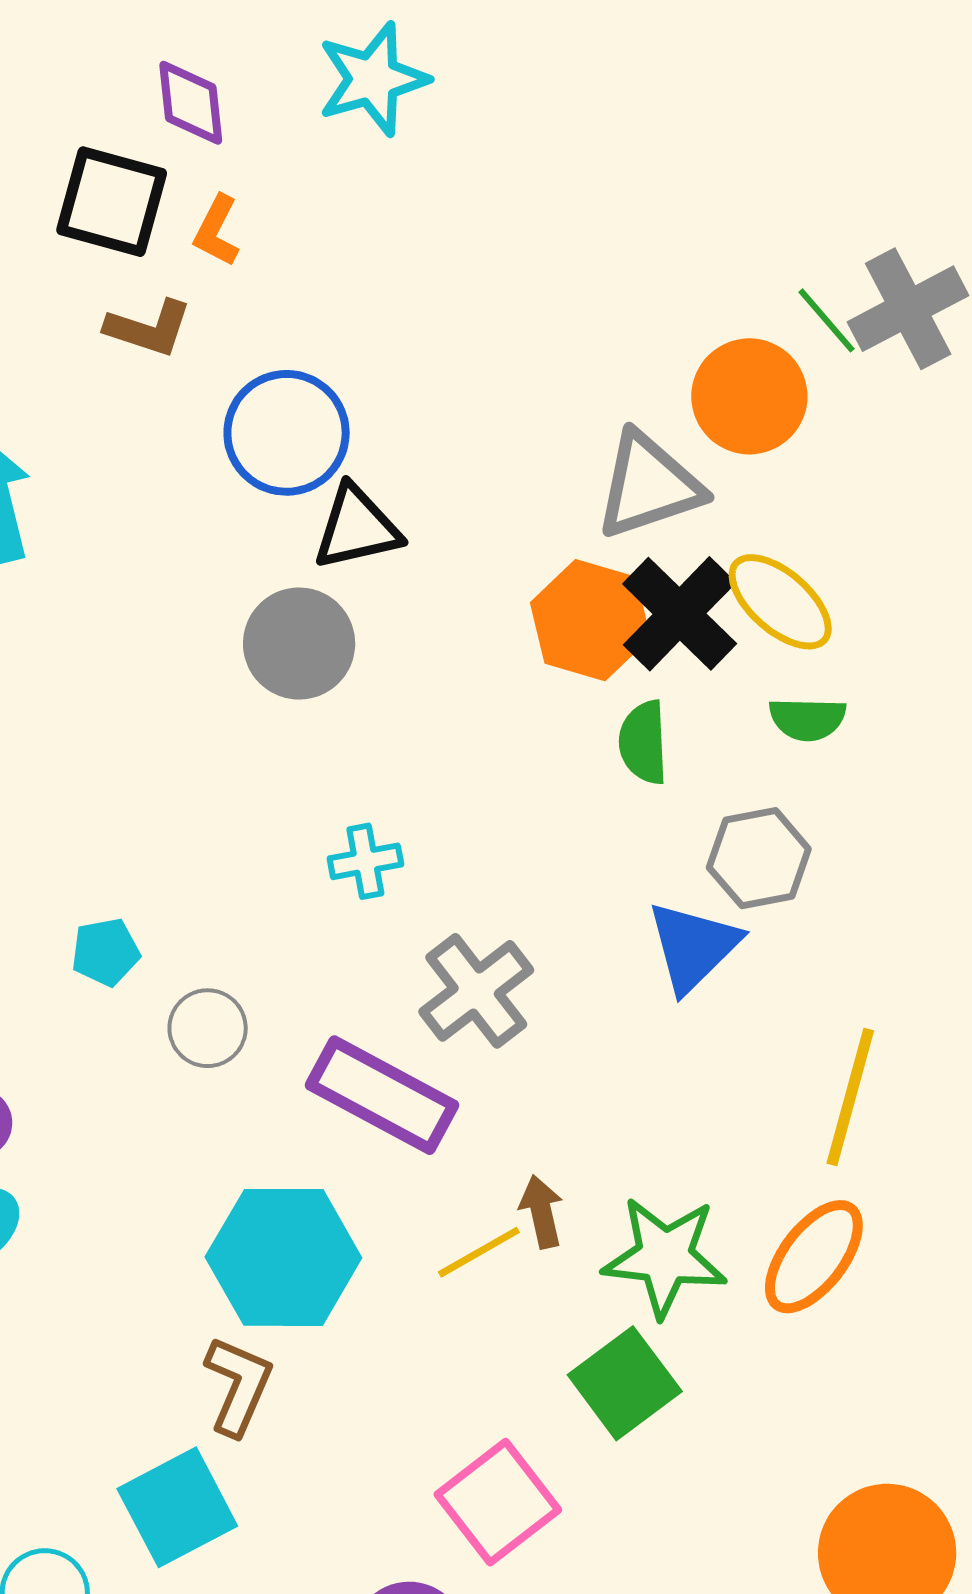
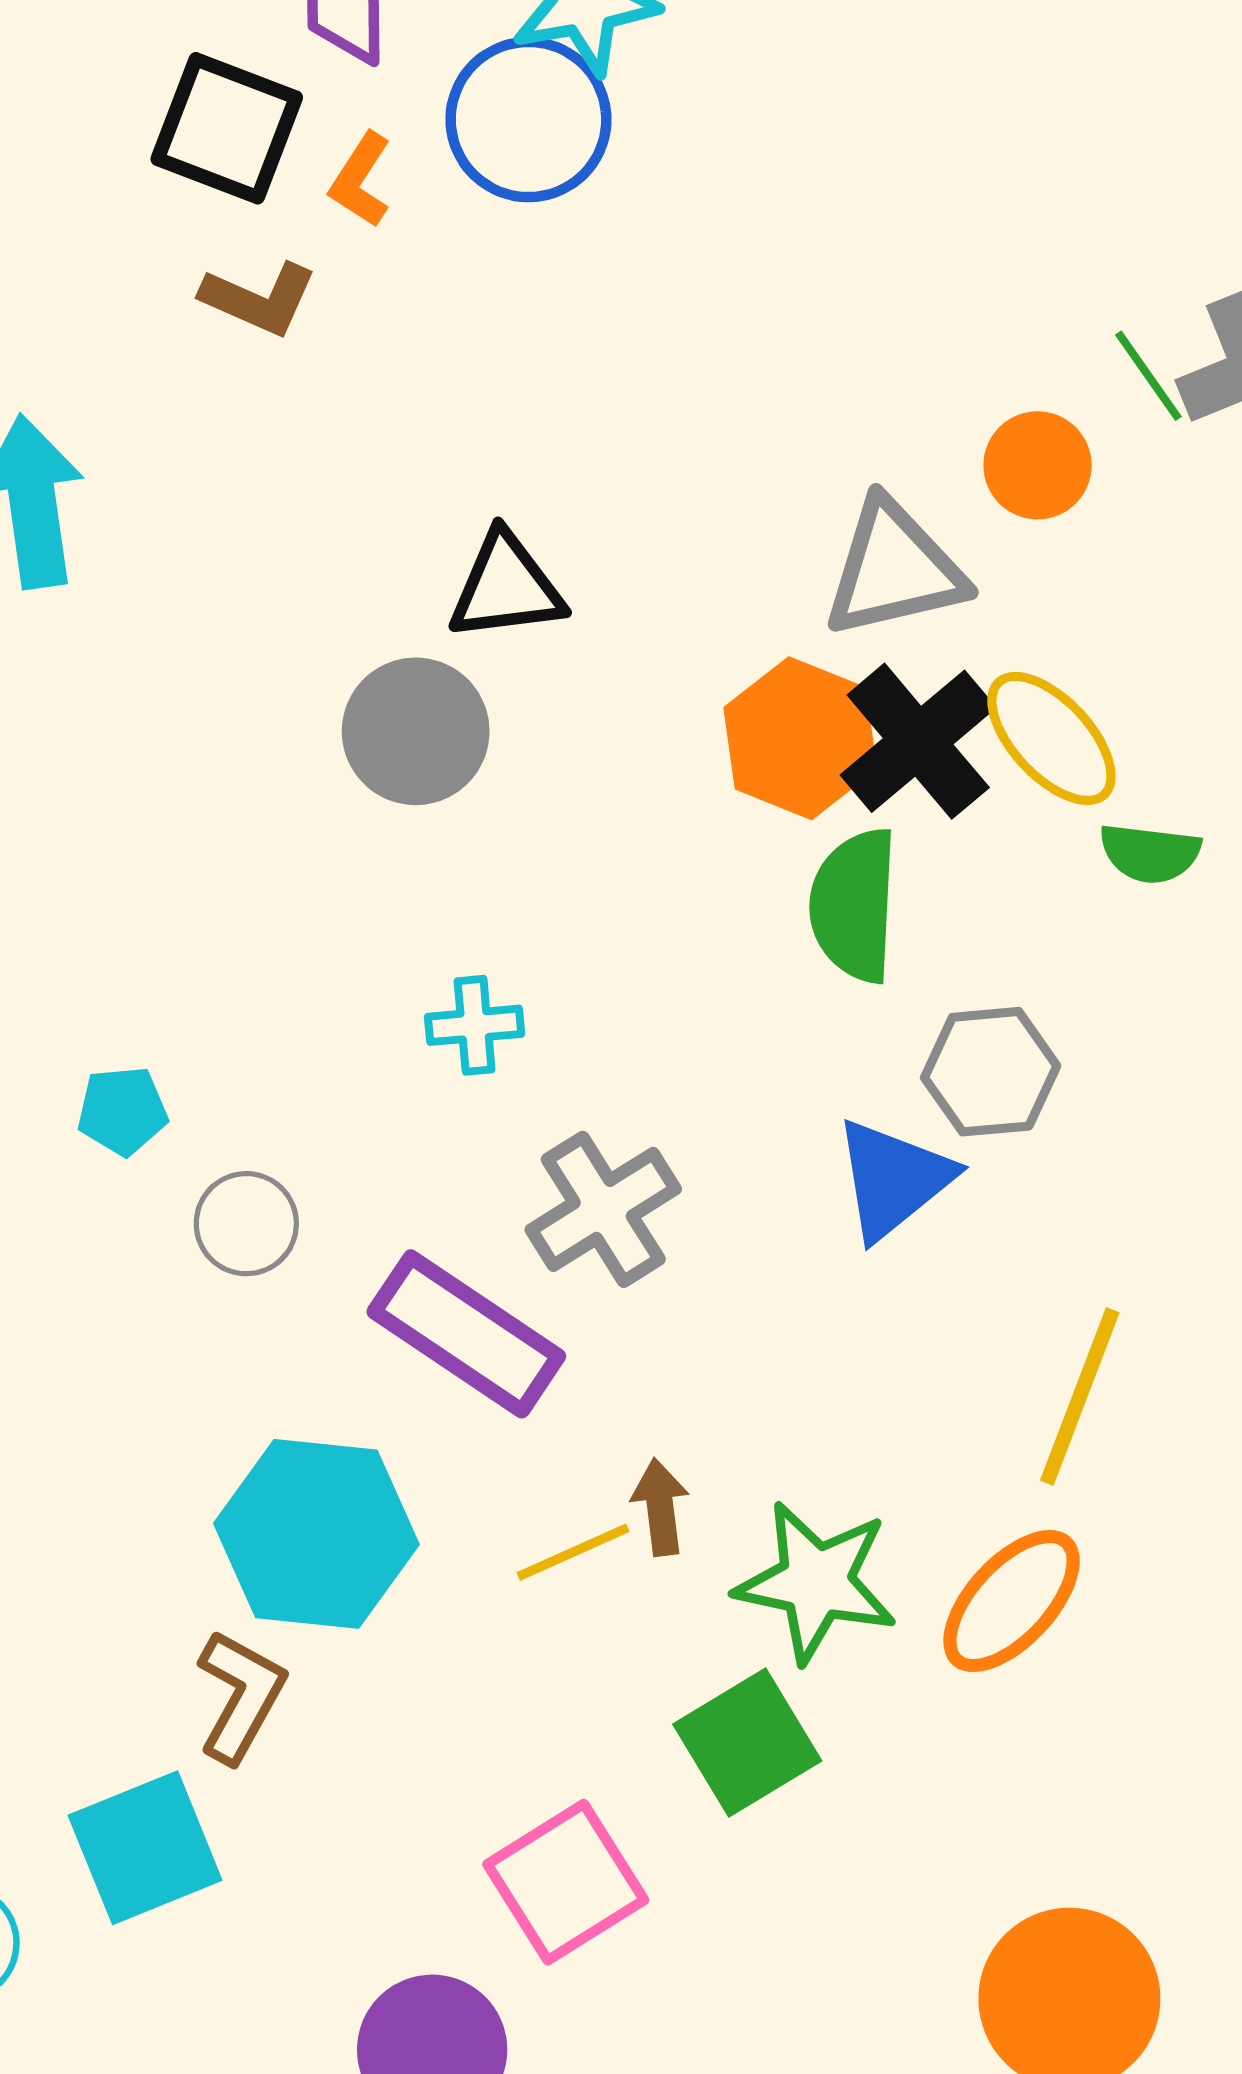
orange circle: (749, 396) -> (1038, 465), size x0.7
blue circle: (287, 433) -> (528, 120), moved
green semicircle: (807, 719) -> (1150, 853), moved
green semicircle: (643, 742) -> (854, 905), size x1.4

